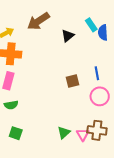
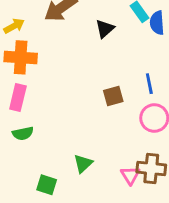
green square: (16, 133) -> (47, 185), moved
green triangle: (64, 133) -> (83, 164), moved

